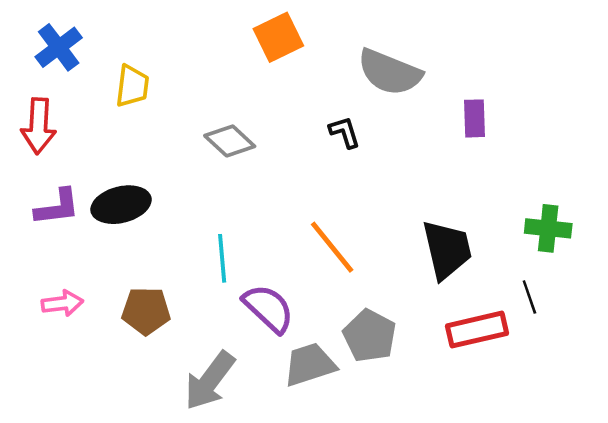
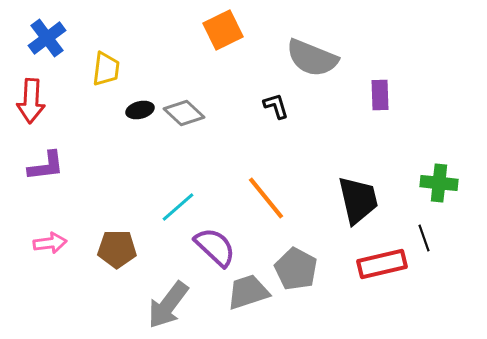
black ellipse: (121, 205) -> (140, 110), moved, size x0.6
cyan line: (222, 258) -> (178, 207), turned 54

